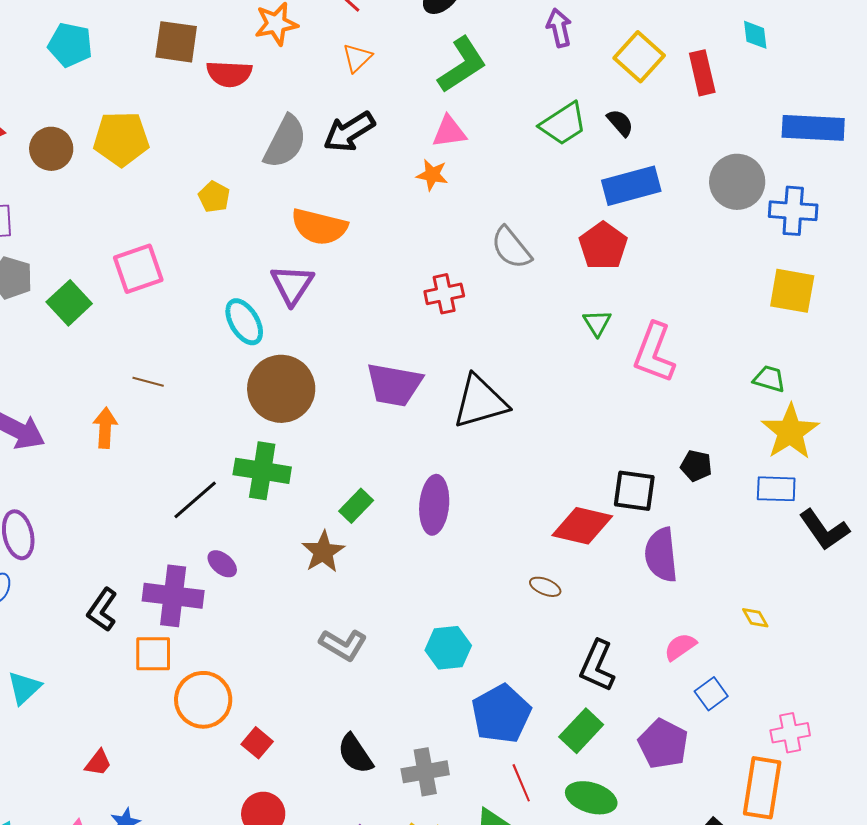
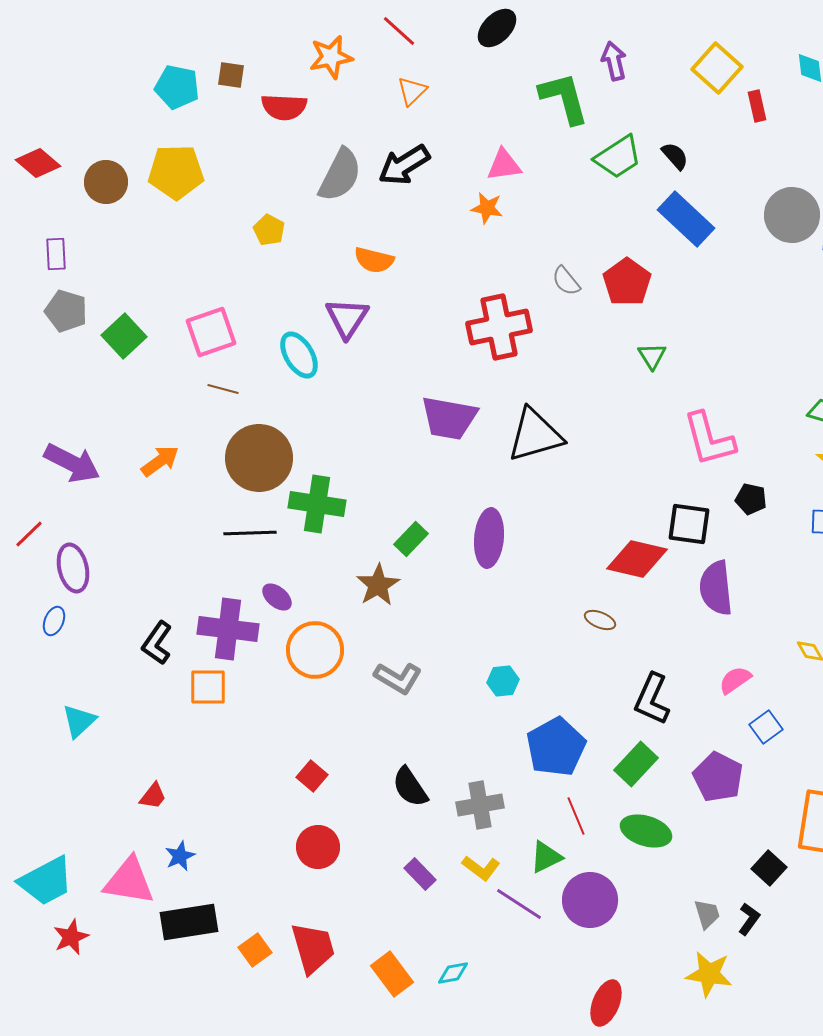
brown square: (176, 42) -> (231, 75), size x0.6
cyan pentagon: (70, 45) -> (177, 87), moved
yellow square: (639, 57) -> (717, 68), moved
green L-shape: (462, 65) -> (564, 98), moved, turned -72
red rectangle: (702, 73) -> (757, 106), size x0.7
blue rectangle: (631, 186) -> (686, 219), turned 58
orange semicircle: (319, 227) -> (374, 260), size x0.7
red pentagon: (603, 246) -> (627, 282), moved
gray semicircle: (511, 248) -> (566, 281), size x0.7
pink square: (138, 269) -> (211, 332), moved
red cross: (444, 294) -> (499, 327), size x1.6
pink L-shape: (654, 353) -> (709, 439), moved, turned -36
brown line: (148, 382) -> (223, 389), moved
brown circle: (281, 389) -> (259, 458), moved
orange arrow: (105, 428) -> (160, 461), turned 51
black line: (195, 500) -> (250, 533), turned 39
cyan hexagon: (448, 648) -> (503, 681), size x0.7
orange circle: (203, 700) -> (315, 650), moved

